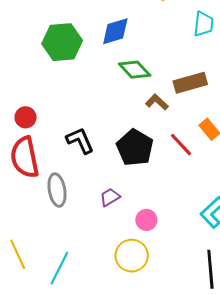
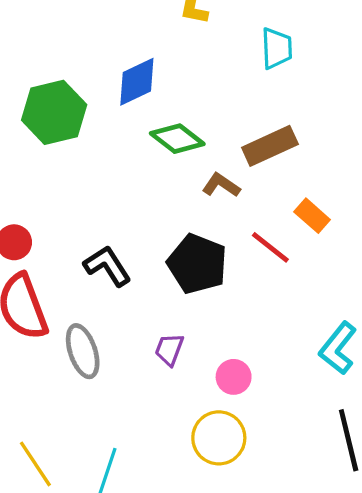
purple trapezoid: (110, 197) -> (169, 349), turned -30

